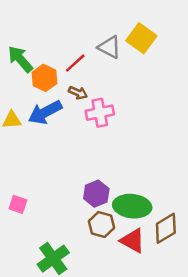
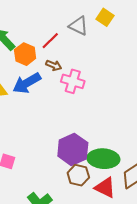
yellow square: (141, 38) -> (105, 17), size x0.7
pink cross: (100, 113) -> (73, 81), turned 30
purple hexagon: (96, 194) -> (73, 149), size x1.4

